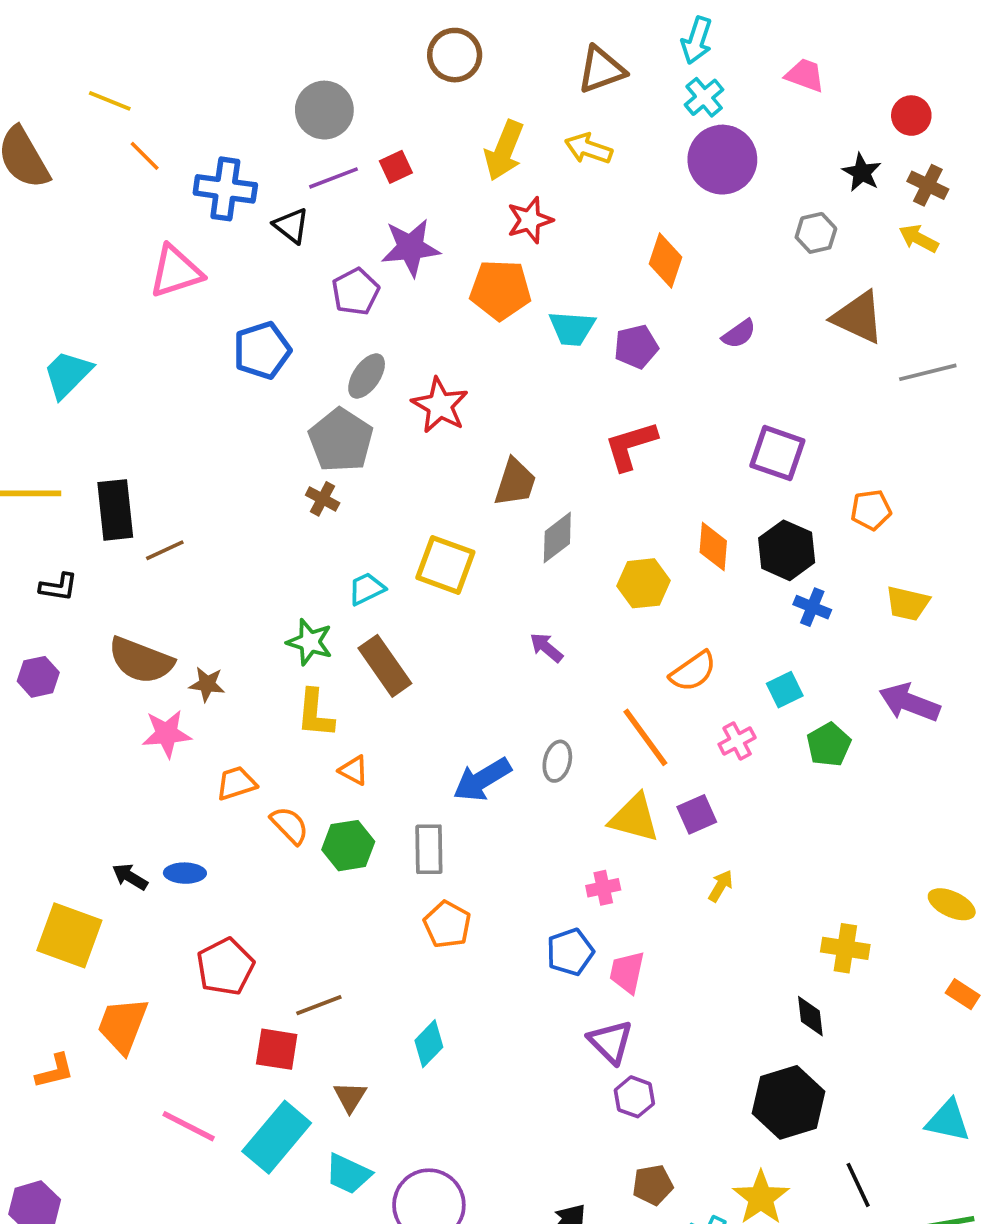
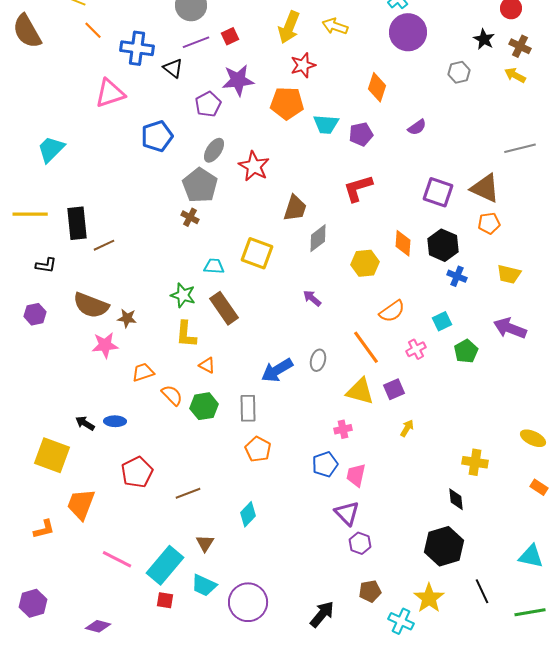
brown triangle: (858, 317) -> (485, 188), moved
cyan trapezoid: (367, 589) -> (214, 266), turned 30
red square: (277, 1049) -> (165, 600), moved, size x0.7

